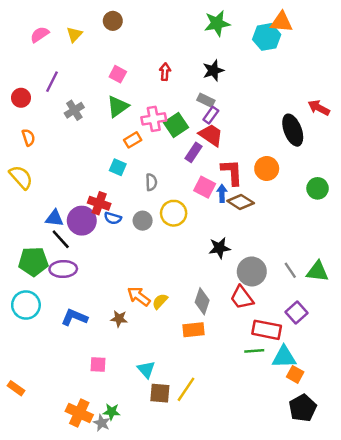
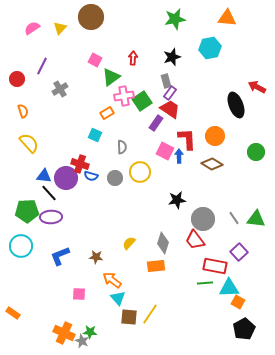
brown circle: (113, 21) -> (91, 17), size x1.6
cyan hexagon: (267, 37) -> (210, 48), moved
gray rectangle: (206, 100) -> (166, 81), turned 48
green triangle: (118, 106) -> (111, 77), moved
yellow semicircle: (21, 177) -> (29, 143), moved
brown diamond: (241, 202) -> (212, 164), moved
orange arrow: (139, 296) -> (112, 280), moved
blue L-shape: (74, 317) -> (60, 256), turned -45

